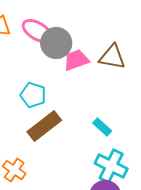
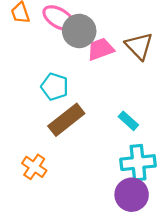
brown triangle: (112, 57) -> (139, 46), turned 36
cyan cross: (111, 166) -> (138, 163), turned -32

